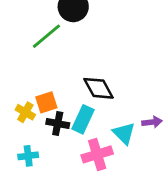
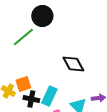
black diamond: (99, 88) -> (73, 64), moved

